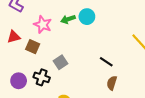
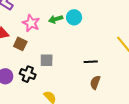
gray square: (61, 62) -> (47, 60), turned 32
black line: (106, 62) -> (91, 62), turned -40

